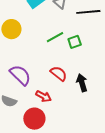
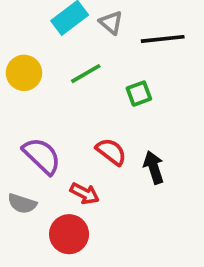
green line: (55, 37) -> (86, 74), moved

